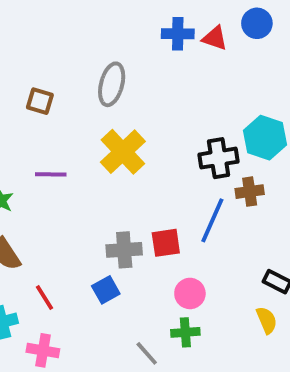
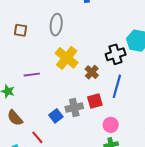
brown square: (40, 101) -> (21, 30), moved
brown cross: (250, 192) -> (92, 72), moved, turned -32
blue square: (106, 290) -> (56, 116), moved

